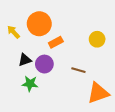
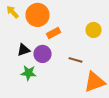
yellow arrow: (13, 32) -> (12, 12), moved

